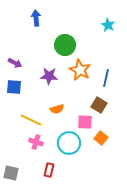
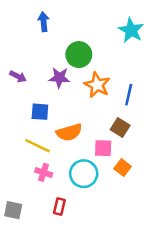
cyan star: (108, 25) -> (131, 30), size x1.5
purple star: (49, 76) -> (59, 78), moved
blue square: (14, 87) -> (40, 112), moved
orange semicircle: (57, 109) -> (69, 132), size x1.5

